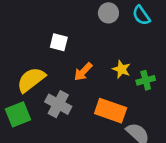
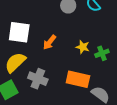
white square: (59, 42) -> (19, 32), moved, size x1.6
orange arrow: (83, 72) -> (50, 42), moved

